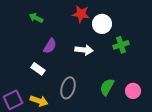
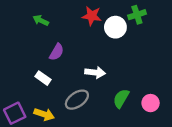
green cross: (121, 45) -> (137, 15), moved
white arrow: (84, 50) -> (95, 72), moved
gray ellipse: (68, 88) -> (77, 100), turned 40

